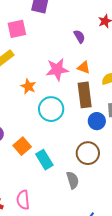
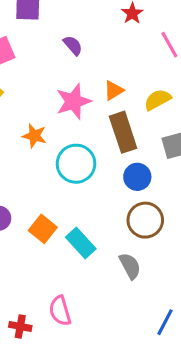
purple semicircle: (79, 36) -> (73, 45), moved
orange triangle: (84, 68) -> (114, 90), turned -40
blue circle: (97, 121) -> (137, 177), moved

